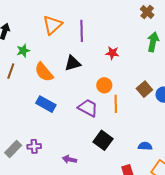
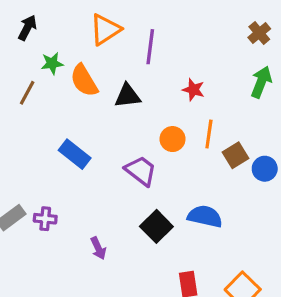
orange semicircle: (44, 72) -> (84, 81), moved
orange line: (116, 104) -> (209, 134), moved
blue semicircle: (145, 146) -> (205, 216), moved, size x1.5
purple arrow: (69, 159) -> (98, 248), turned -136

